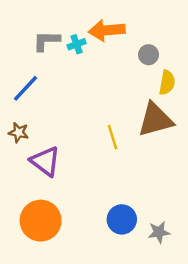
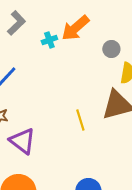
orange arrow: (107, 30) -> (75, 28), turned -36
gray L-shape: (46, 41) -> (16, 23), moved, turned 135

